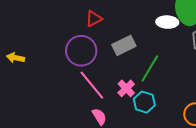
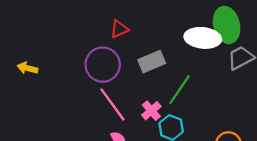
white ellipse: (167, 22) -> (203, 38), size x1.4

